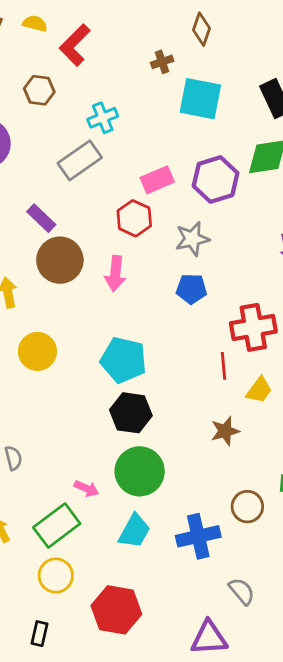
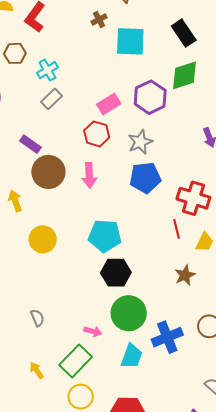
cyan cross: (103, 118) -> (47, 70), moved
gray rectangle: (80, 160) -> (51, 99), size x0.7
blue pentagon: (191, 289) -> (145, 178), size x1.4
red cross: (253, 327) -> (193, 198), turned 36
blue cross: (198, 536) -> (167, 337), moved

